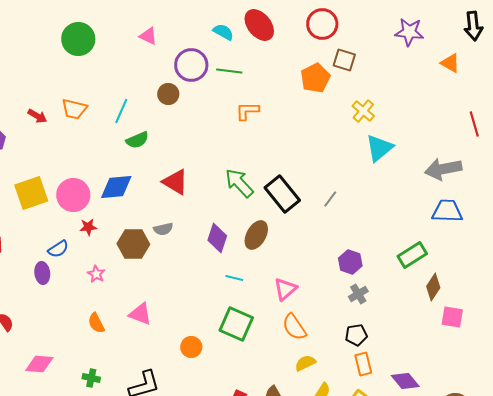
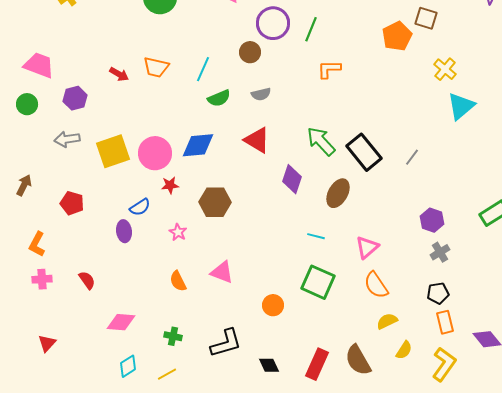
green line: (229, 71) -> (311, 29), turned -75
gray semicircle: (163, 229) -> (261, 94), moved
purple diamond: (217, 238) -> (292, 179), moved

